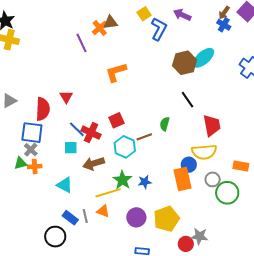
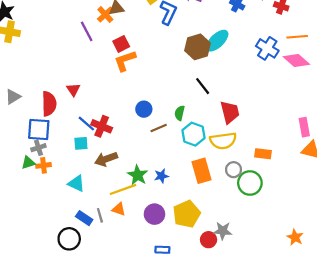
red square: (116, 120) -> (121, 44), moved
cyan hexagon: (125, 147) -> (194, 134), moved
gray cross: (31, 150) -> (38, 148), turned 32
blue circle: (189, 165) -> (144, 109), moved

